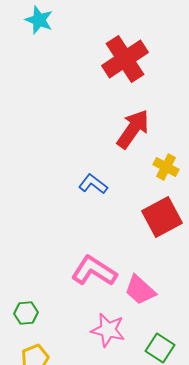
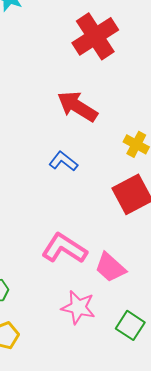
red arrow: (133, 129) -> (77, 106), moved, turned -93

